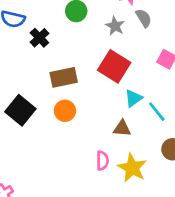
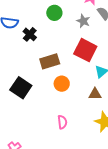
orange circle: (65, 111) -> (62, 84), moved
pink semicircle: (102, 161) -> (62, 122), moved

